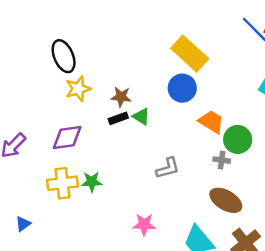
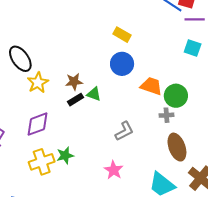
yellow rectangle: (190, 54) -> (122, 35), size x0.6
brown ellipse: (226, 200) -> (177, 147), turned 52
pink star: (144, 224) -> (114, 170), moved, turned -30

